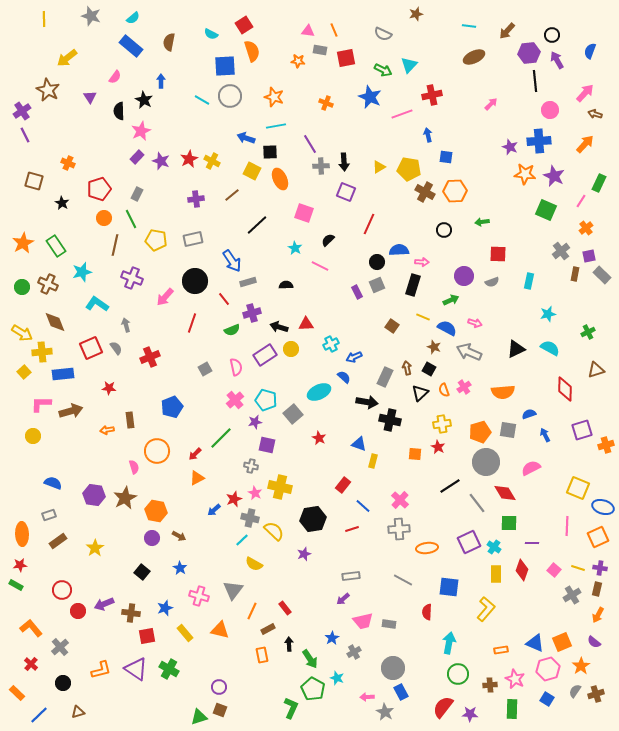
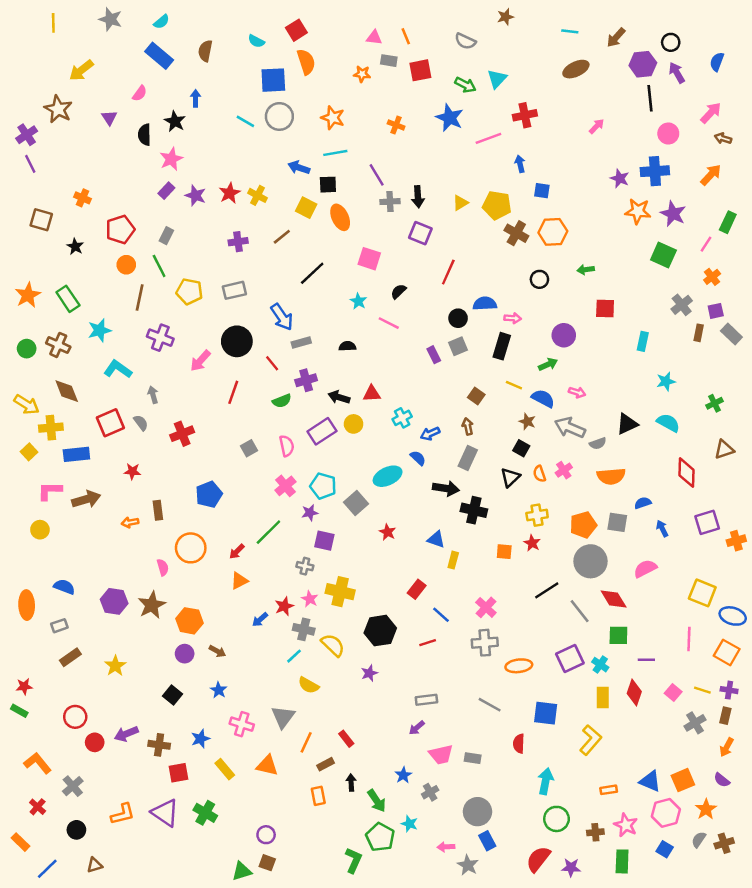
gray semicircle: (492, 282) -> (598, 443), moved
brown arrow: (407, 368) -> (468, 426), moved
orange ellipse: (22, 534) -> (27, 605), moved
orange square: (598, 537) -> (727, 652), turned -35

